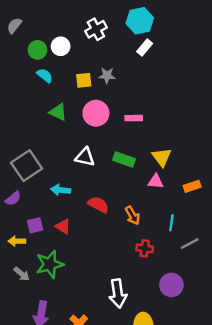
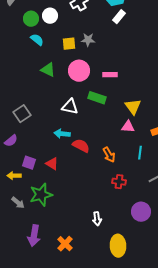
green rectangle: (124, 160) -> (97, 98), moved
gray square: (27, 166) -> (22, 114), size x0.7
cyan arrow: (61, 190) -> (62, 134), moved
cyan line: (171, 223) -> (140, 153), moved
purple square: (35, 225) -> (29, 163), turned 32
white arrow: (118, 293) -> (97, 219), size x0.6

